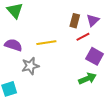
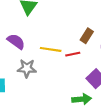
red line: (83, 37) -> (73, 54), moved

